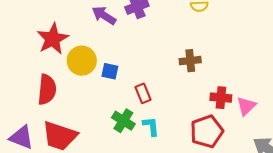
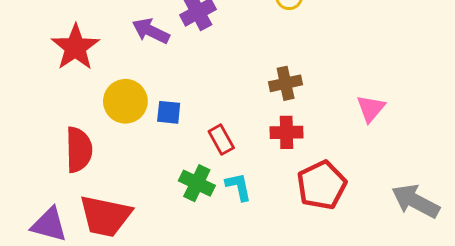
red star: (53, 39) -> (75, 47), moved
red cross: (221, 98) -> (286, 132), moved
pink triangle: (246, 106) -> (371, 108), moved

